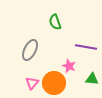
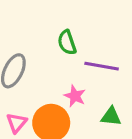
green semicircle: (55, 22) -> (67, 42), moved

